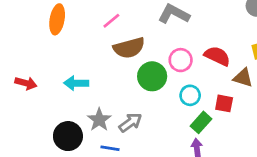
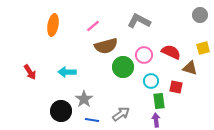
red arrow: (26, 83) -> (30, 72), turned 42
gray arrow: (130, 122) -> (121, 114), moved
green rectangle: (201, 122) -> (159, 101), turned -49

